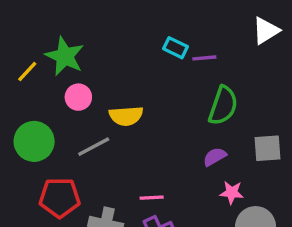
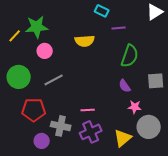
cyan rectangle: (175, 48) -> (102, 11), moved
green star: (65, 56) -> (37, 27), turned -30
yellow semicircle: (126, 116) -> (85, 41), moved
purple semicircle: (215, 157) -> (125, 86), turned -96

